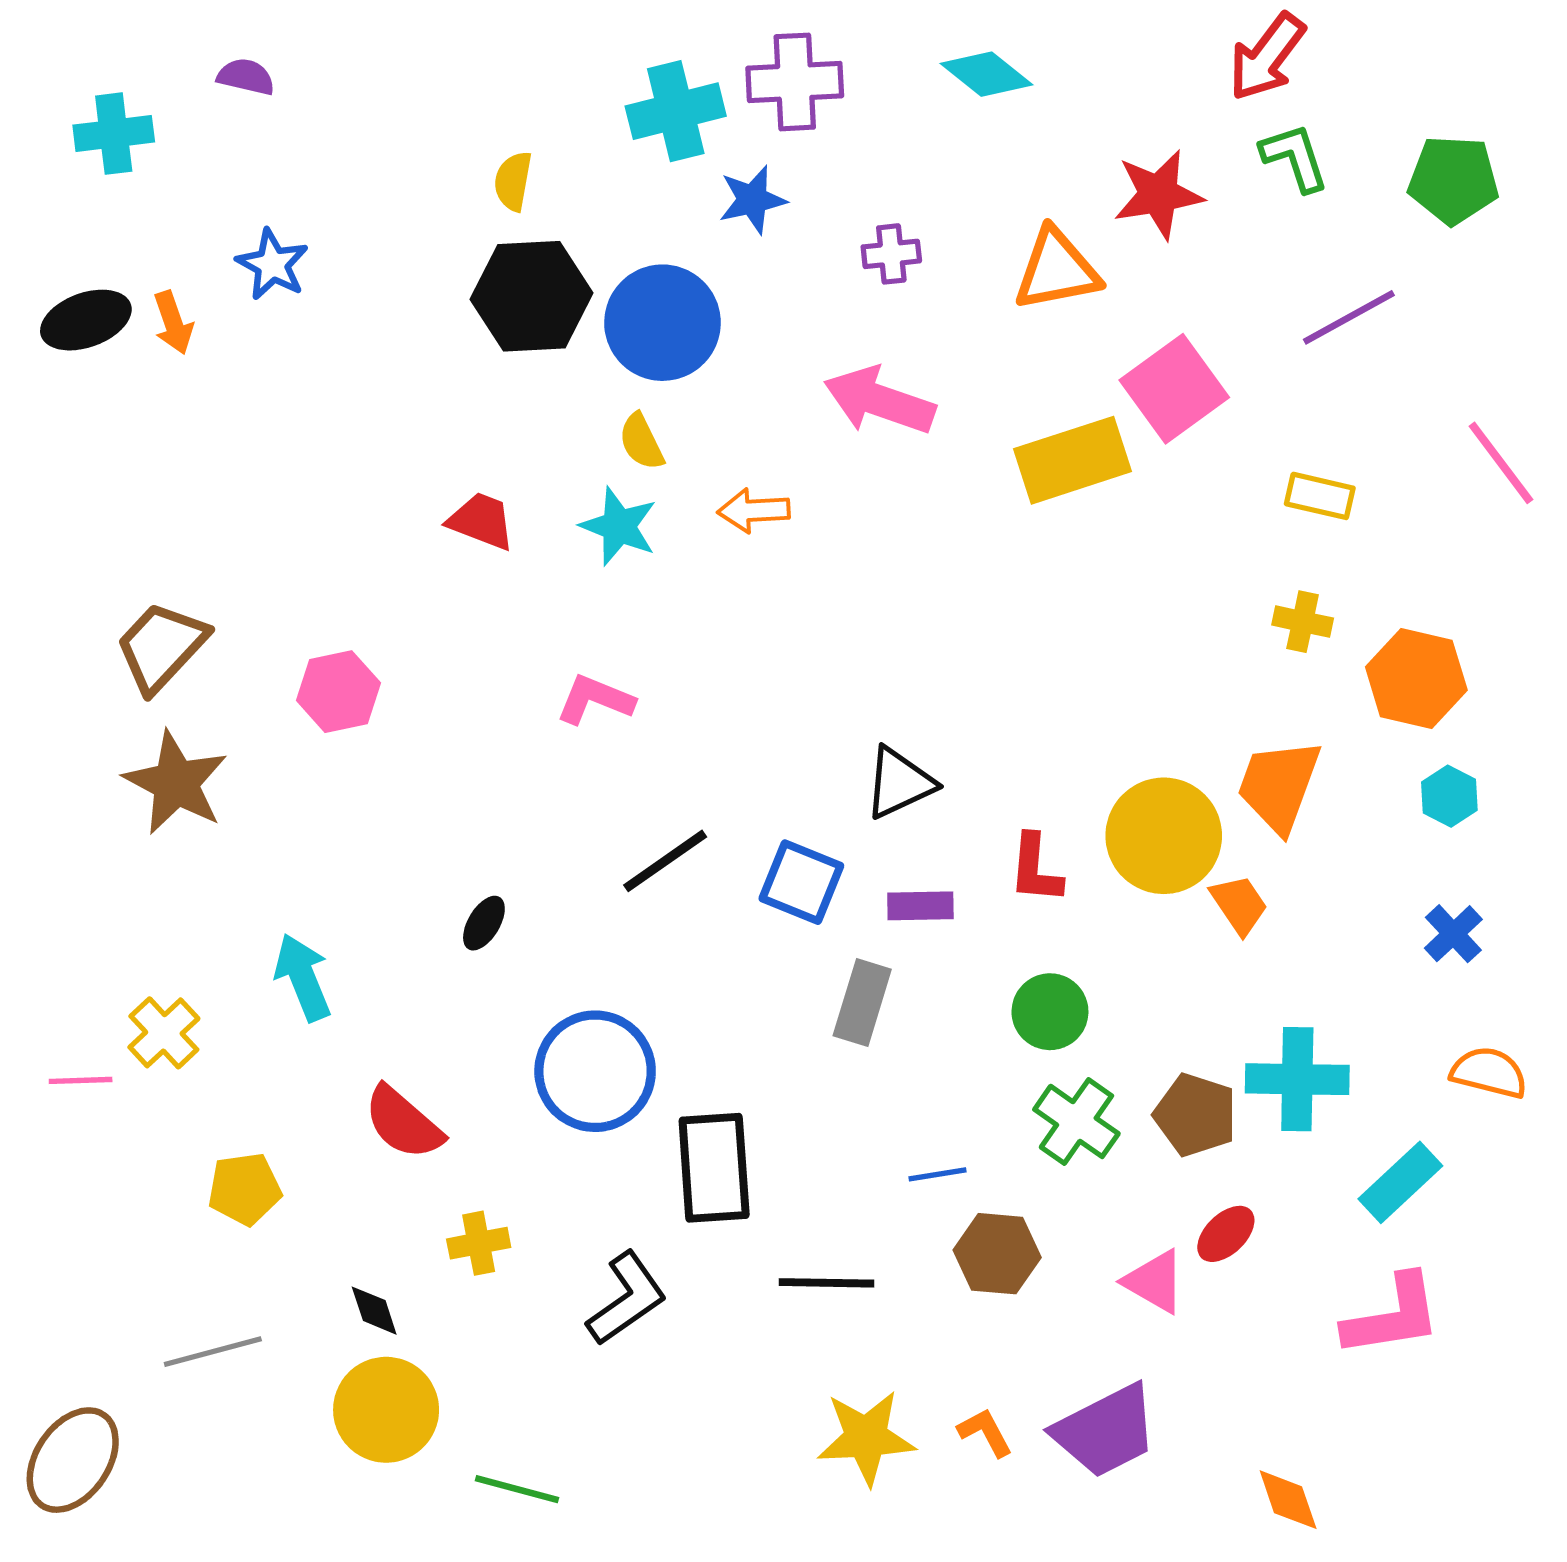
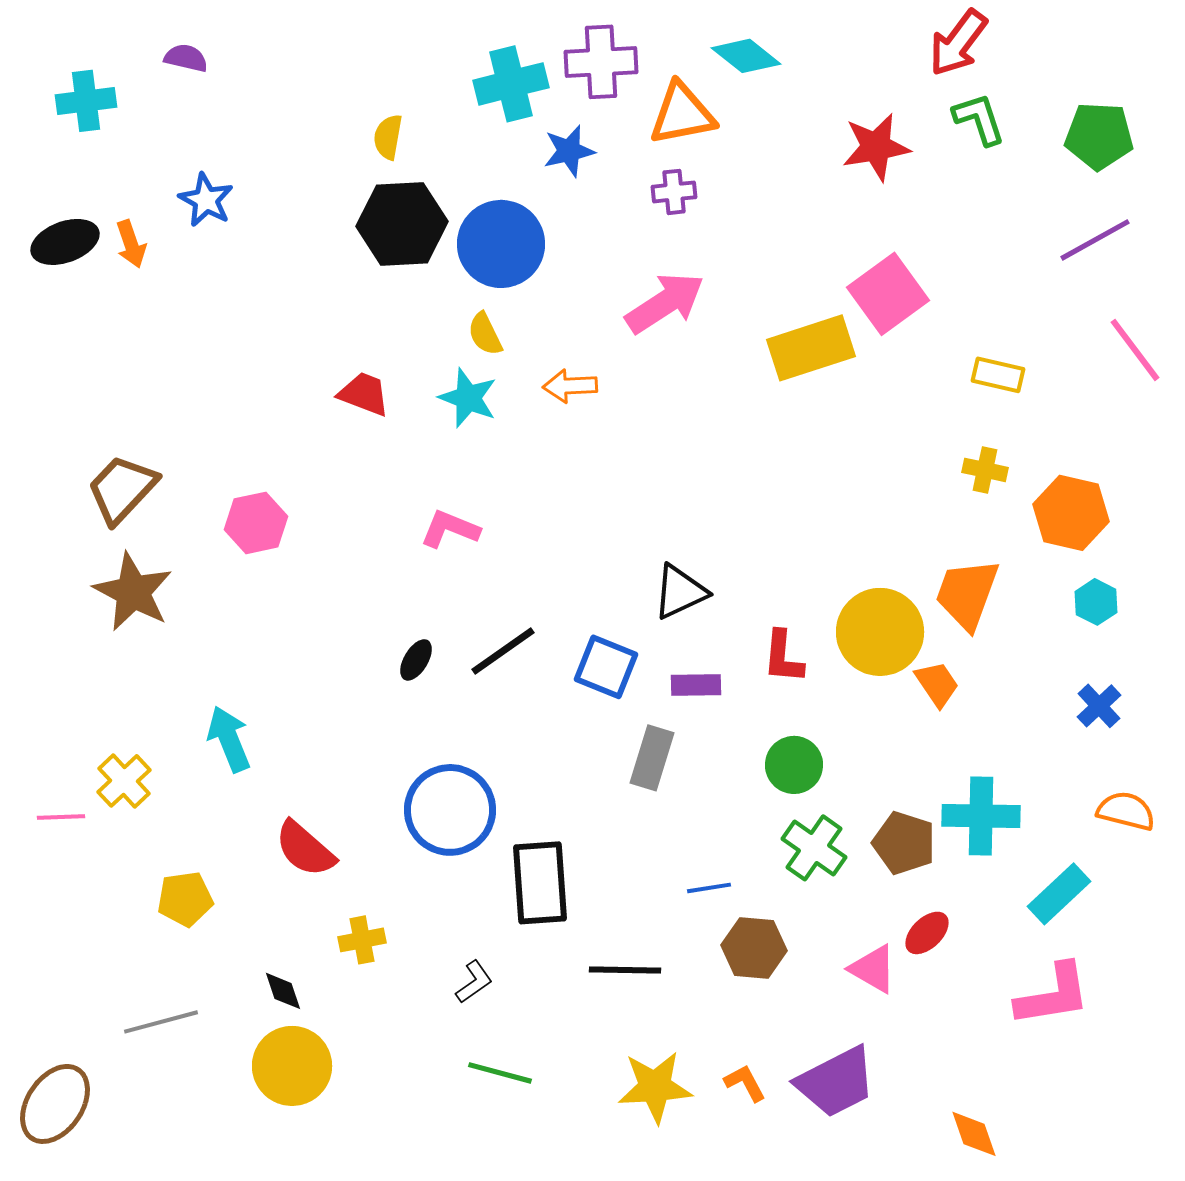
orange triangle: (1057, 270) -> (682, 114), moved
purple line: (1349, 317) -> (1095, 240), moved
pink arrow: (879, 401) -> (665, 303), turned 128
black ellipse: (484, 923) -> (416, 660), moved
black L-shape: (627, 1299) -> (474, 982), size x0.6
green line: (517, 1489) -> (500, 1073), moved

